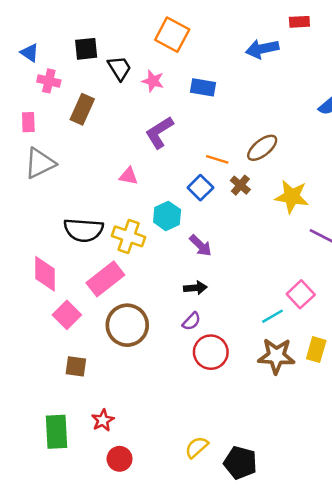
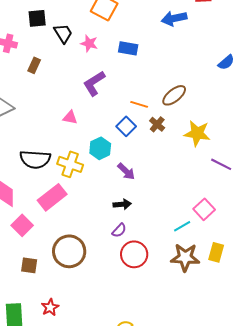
brown rectangle: (82, 109) -> (34, 65), size x0.7
brown circle: (127, 325) -> (69, 251), moved

